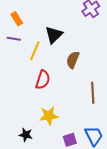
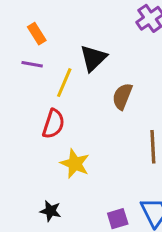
red semicircle: (43, 80) -> (53, 124), moved
yellow star: (49, 116) -> (75, 164), moved, turned 30

